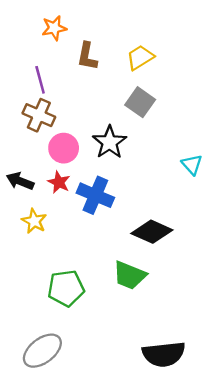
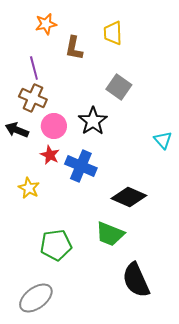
yellow trapezoid: (140, 57) -> (113, 33), moved, turned -60
black arrow: (20, 181) -> (17, 130), moved
black semicircle: (164, 354) -> (136, 280), moved, turned 72

